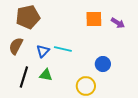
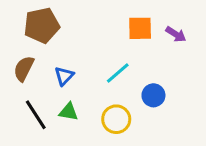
cyan line: (63, 49) -> (118, 73), moved, turned -54
black line: (24, 77) -> (36, 115), turned -50
yellow circle: (86, 86) -> (116, 119), moved

